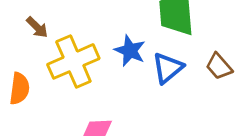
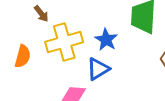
blue triangle: (168, 68) -> (98, 69), moved

